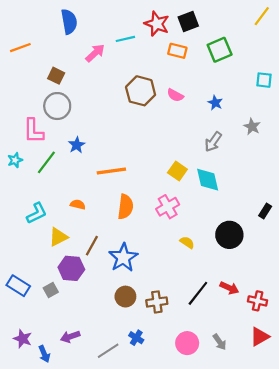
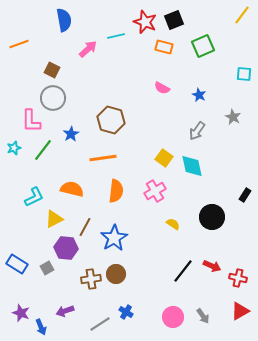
brown hexagon: (141, 91) -> (111, 120), moved
orange semicircle: (78, 205) -> (72, 189), size x1.6
brown cross: (157, 302) -> (91, 279), moved

